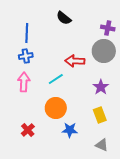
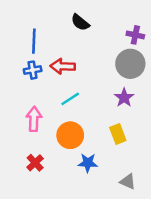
red arrow: (75, 61) -> (63, 66), moved
pink arrow: (24, 82) -> (34, 119), moved
purple star: (101, 87) -> (124, 98), moved
yellow rectangle: (100, 115) -> (118, 134), moved

